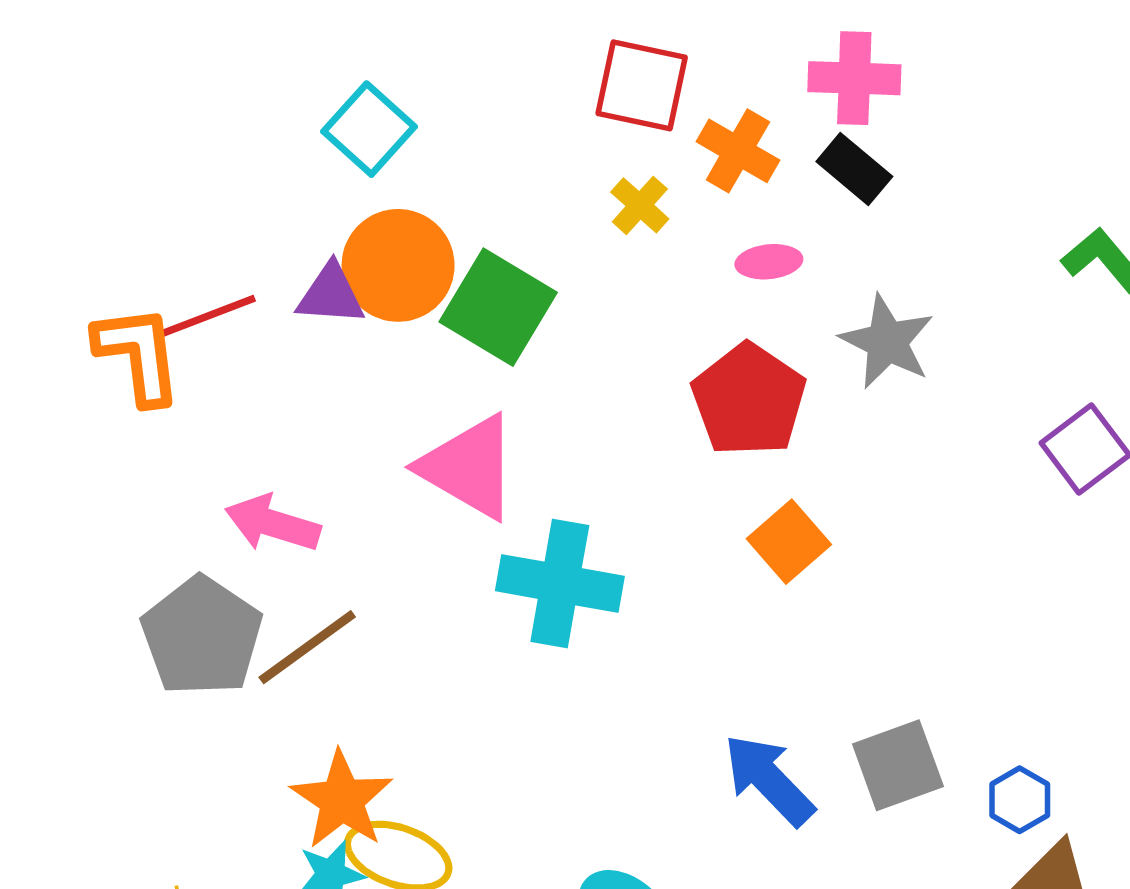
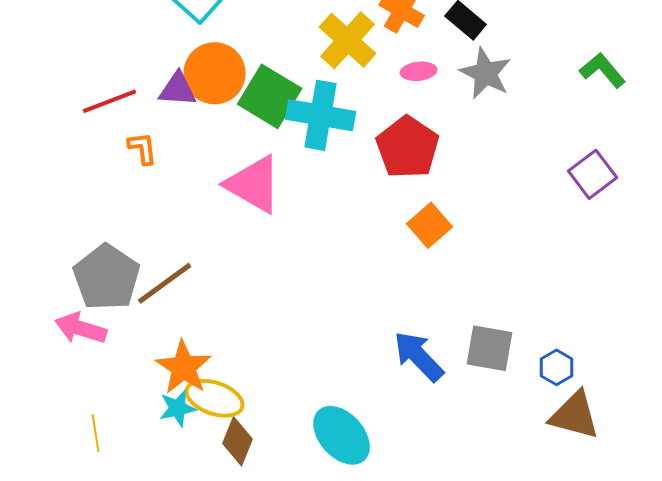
yellow cross: (640, 205) -> (348, 40), size x1.8
gray star: (887, 342) -> (486, 73), moved
orange L-shape: (138, 354) -> (143, 148), moved, size x0.6
pink arrow: (273, 523) -> (81, 328), moved
cyan cross: (560, 583) -> (321, 115), moved
gray square: (898, 765) -> (490, 348), turned 30

